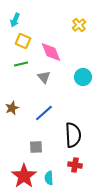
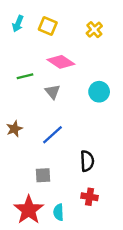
yellow square: (23, 41) -> (48, 26), moved
pink diamond: (51, 52) -> (61, 62), turned -35
black semicircle: (73, 135) -> (87, 161), size x0.7

